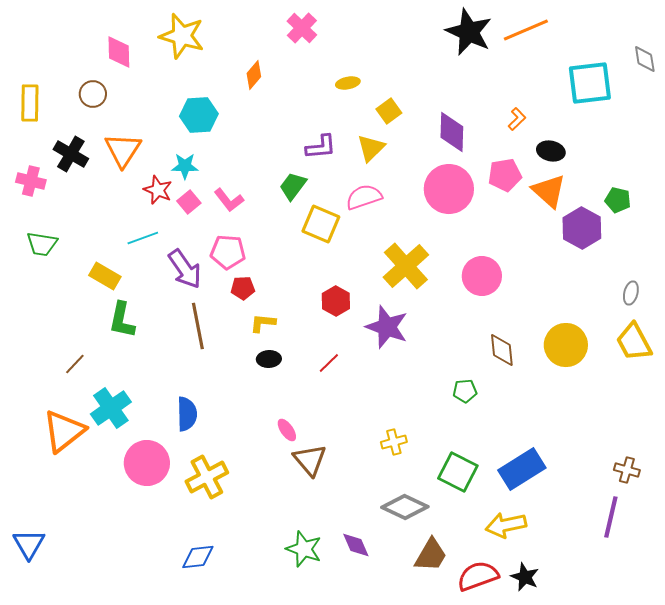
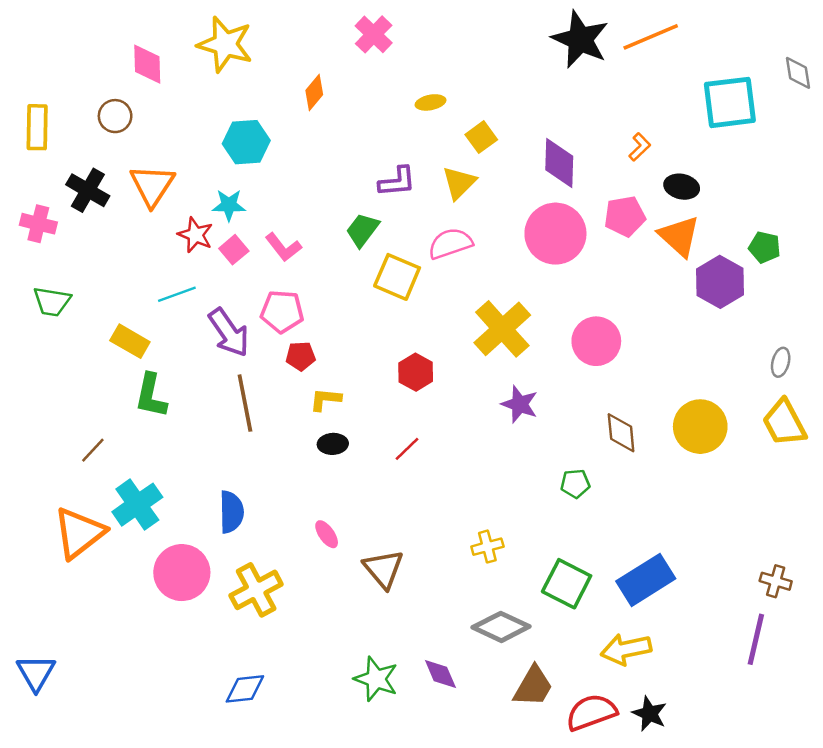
purple star: (387, 327) -> (520, 404), moved, size x0.7
pink ellipse: (287, 430) -> (327, 534), moved

